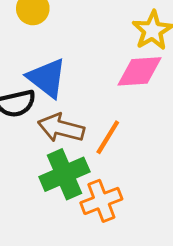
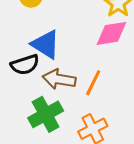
green cross: (64, 174) -> (46, 114), moved

